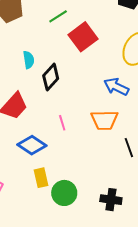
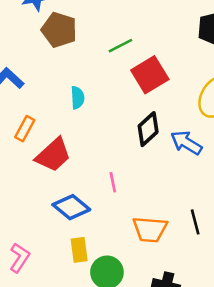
black diamond: (51, 77) -> (148, 129), moved
orange trapezoid: (104, 120) -> (150, 229), moved

